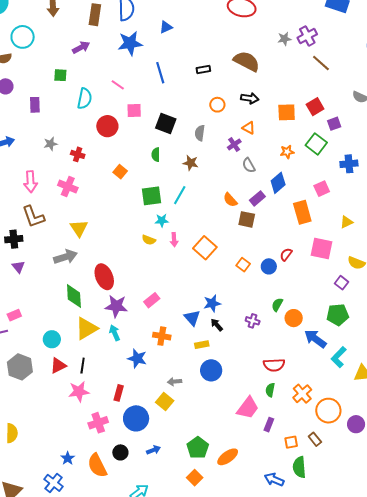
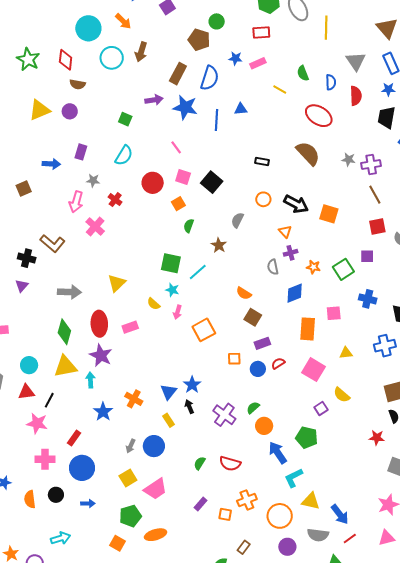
cyan circle: (23, 37) -> (112, 58), moved
blue star: (130, 43) -> (185, 107), moved
brown semicircle: (247, 61) -> (308, 153), moved
blue line: (160, 73) -> (216, 120), moved
black arrow: (250, 98) -> (296, 204), size x1.4
cyan semicircle: (85, 99) -> (124, 155), moved
purple rectangle: (35, 105) -> (81, 152), moved
red square: (315, 107) -> (377, 227), moved
orange square: (287, 112) -> (329, 214), moved
black square: (166, 123) -> (212, 182), moved
purple cross: (234, 144) -> (291, 253), moved
orange square: (120, 172) -> (178, 204), moved
pink arrow: (31, 182) -> (76, 202), moved
purple rectangle: (257, 198) -> (262, 343), moved
orange semicircle: (230, 200) -> (244, 293), turned -35
brown L-shape: (33, 217) -> (53, 243), turned -50
yellow triangle: (79, 228) -> (117, 283), moved
orange square: (243, 265) -> (234, 359), turned 32
pink rectangle: (152, 300) -> (130, 327), moved
blue star: (212, 303) -> (192, 385), turned 30
purple cross: (253, 321) -> (224, 415), size x1.6
yellow rectangle: (202, 345) -> (169, 420), turned 48
blue circle: (211, 370) -> (154, 446), moved
gray arrow: (174, 382) -> (131, 446), turned -80
green semicircle: (270, 390) -> (200, 463), moved
yellow square: (165, 401) -> (128, 478), moved
pink trapezoid: (248, 408) -> (155, 489), moved
orange circle: (328, 411) -> (280, 516), moved
purple rectangle: (269, 425) -> (201, 504), moved
brown rectangle: (315, 439) -> (244, 547), turned 56
orange square: (291, 442) -> (225, 514), moved
orange semicircle: (97, 465) -> (30, 499), size x0.7
orange square: (195, 478) -> (117, 543), turned -35

